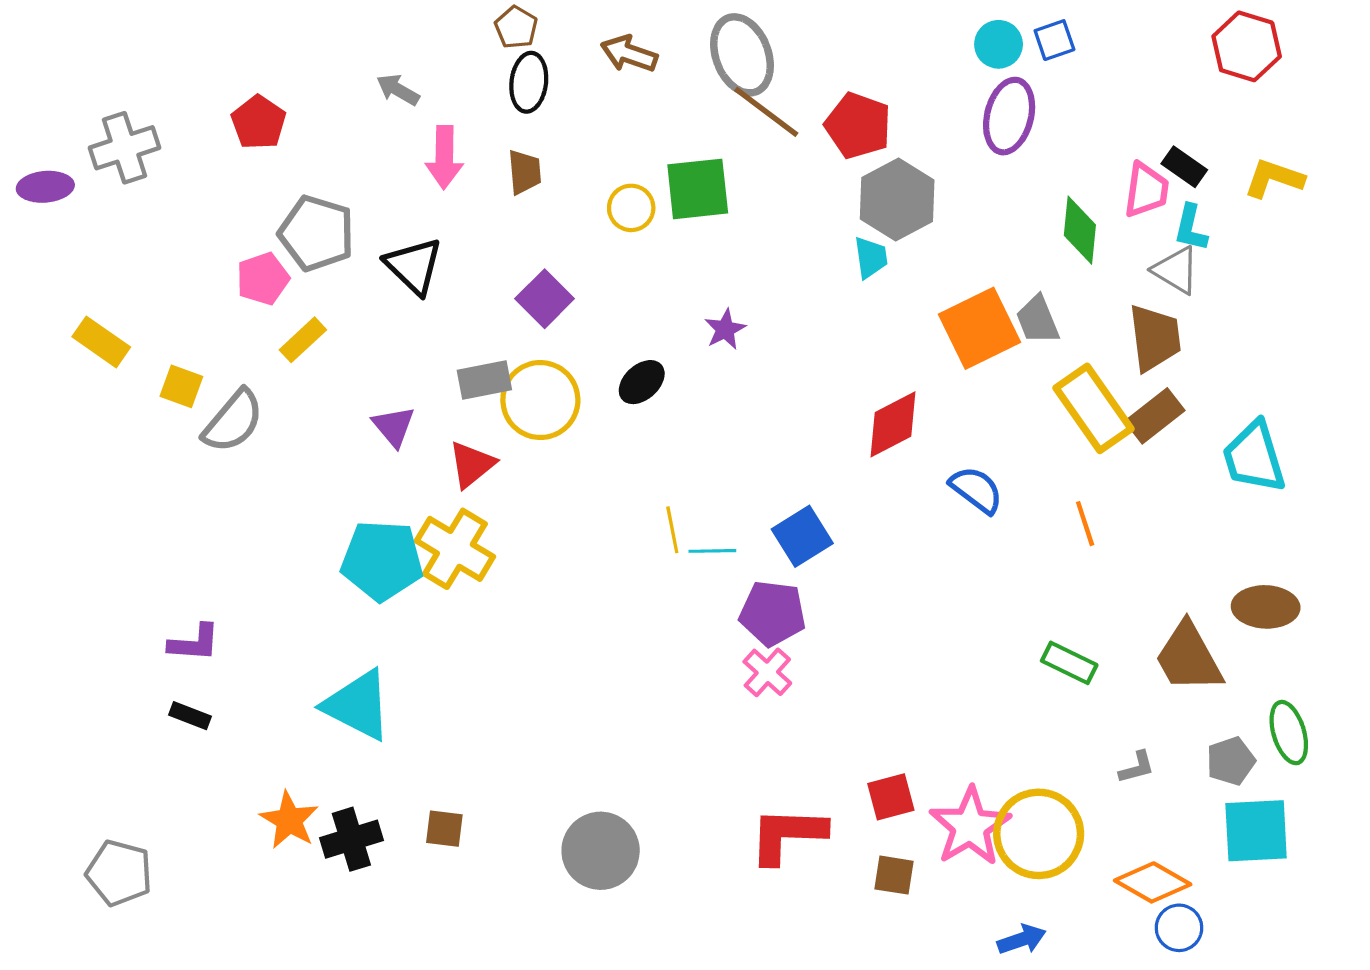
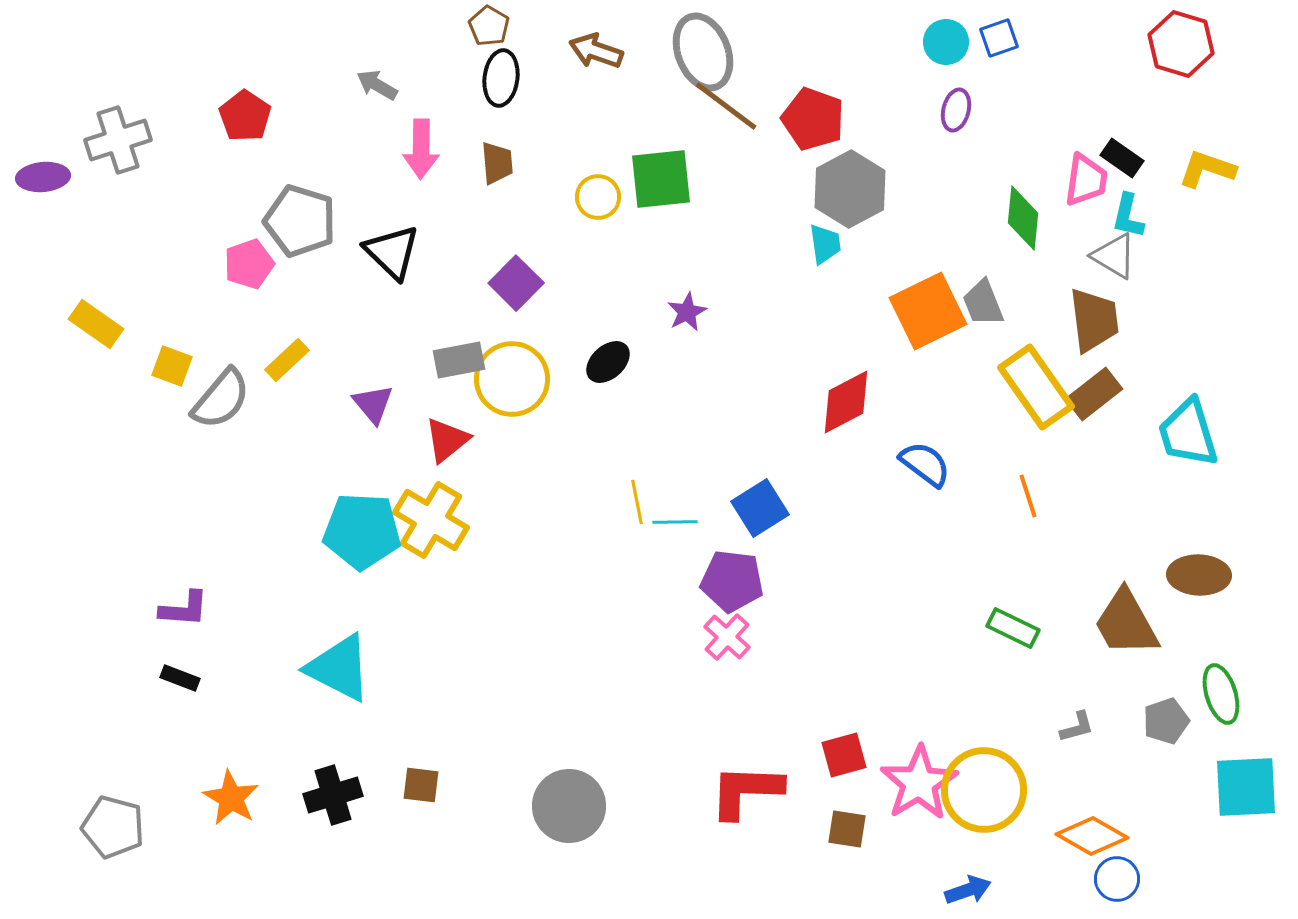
purple ellipse: (1009, 116) -> (956, 110), size x0.6
yellow rectangle: (303, 340) -> (287, 360), moved
orange star: (289, 820) -> (231, 798), moved
cyan square: (1256, 831) -> (1246, 787), moved

